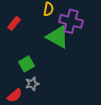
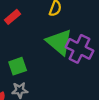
purple cross: (71, 21) -> (79, 49), moved

